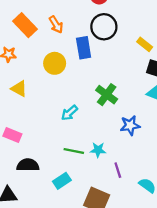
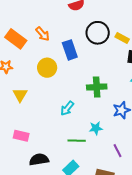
black circle: (104, 27) -> (98, 33), moved
yellow triangle: (19, 89) -> (20, 95), turned 42
green cross: (107, 95) -> (97, 87), turned -30
cyan star: (98, 150) -> (96, 128), moved

